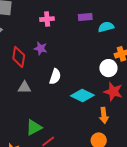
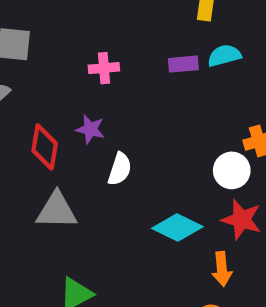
cyan semicircle: (106, 27) -> (224, 56), moved
white semicircle: (55, 77) -> (120, 169), moved
gray triangle: (24, 87) -> (57, 211), size x1.5

